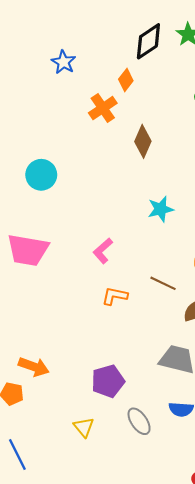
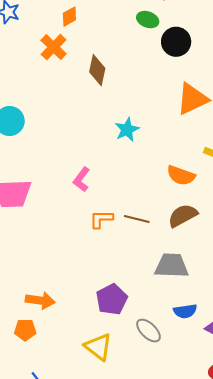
orange diamond: (126, 80) -> (69, 17), turned 35
brown line: (163, 283) -> (137, 219), moved
yellow triangle: (84, 427) -> (98, 347), size x1.4

